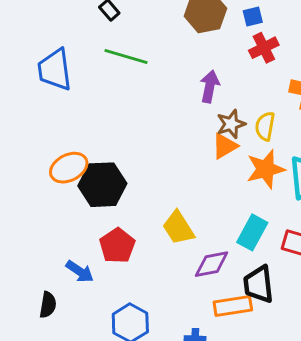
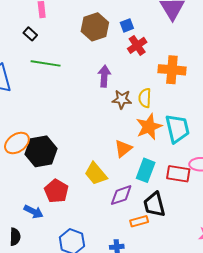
brown star: (231, 124) -> (122, 99), turned 30
orange triangle: (225, 146) -> (123, 149), moved
orange rectangle: (233, 306) -> (139, 221), size x0.7

